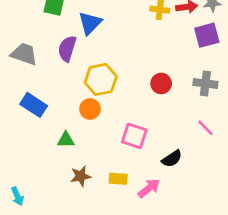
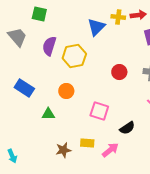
blue triangle: (90, 23) -> (96, 27), moved
gray trapezoid: (24, 54) -> (17, 37), moved, turned 30
yellow hexagon: (101, 79) -> (74, 56), moved
brown star: (81, 176) -> (63, 150), moved

